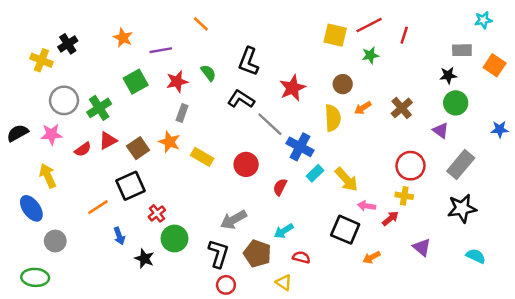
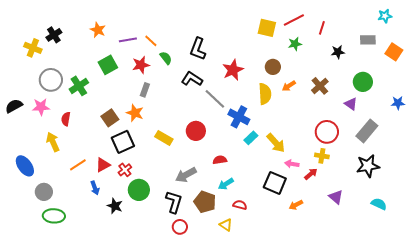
orange line: (201, 24) -> (151, 41), moved
black star: (448, 75) -> (338, 52), moved
red triangle: (108, 141) -> (103, 165), moved
red semicircle: (83, 149) -> (66, 119), turned 136
yellow rectangle: (202, 157) -> (164, 138), moved
yellow arrow: (48, 176) -> (53, 142), moved
black square: (131, 186) -> (123, 142), moved
red semicircle: (280, 187) -> (220, 160), moved, turned 56
green ellipse: (35, 277) -> (54, 216), moved

